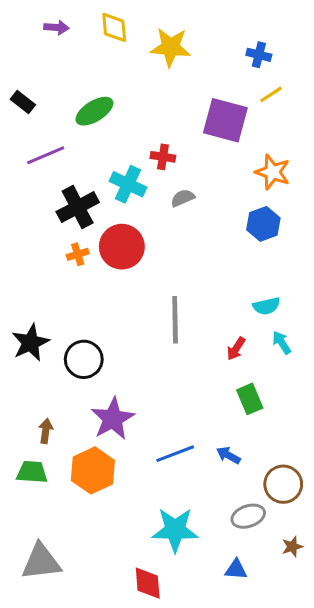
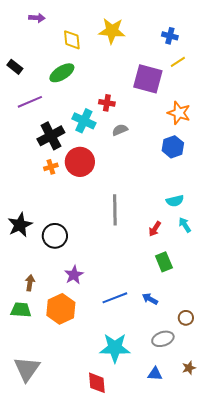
yellow diamond: (114, 27) -> (72, 40), moved
purple star: (113, 419) -> (74, 275), size x0.7
brown circle: (283, 484) -> (186, 318), size x0.6
brown star: (292, 547) -> (189, 368), moved
gray triangle: (41, 562) -> (27, 369), turned -48

